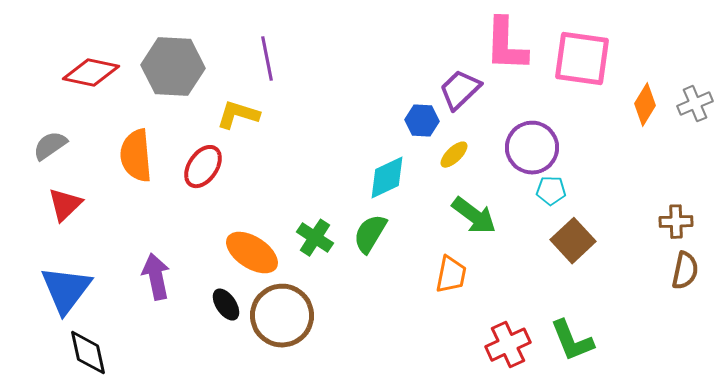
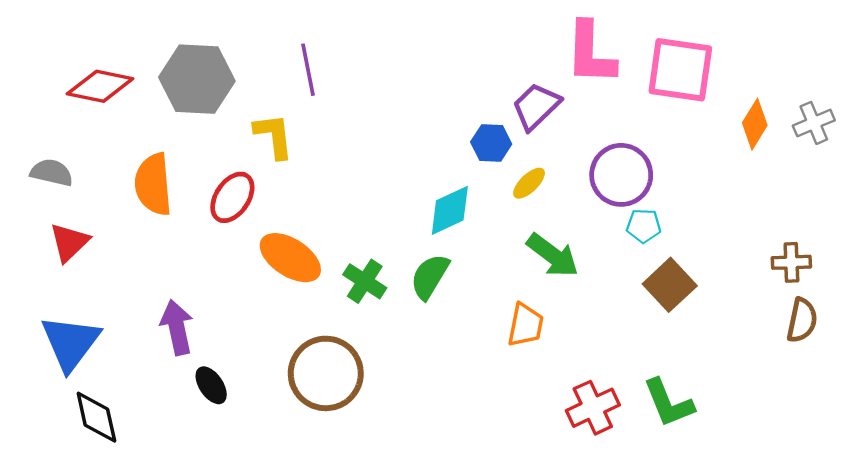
yellow L-shape: (238, 115) -> (274, 136), turned 66
gray semicircle: (50, 146) -> (52, 173), turned 48
orange ellipse: (252, 253) -> (290, 258), moved
black ellipse: (226, 305) -> (211, 385), moved

